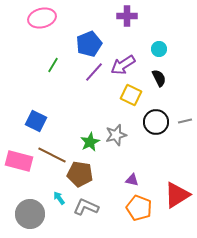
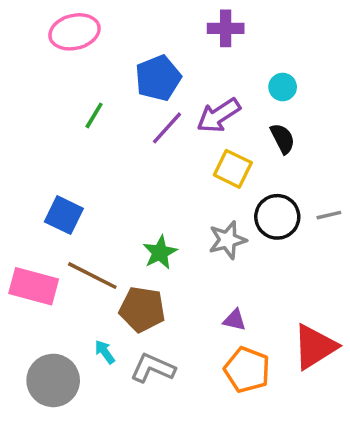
gray star: (116, 135) -> (227, 240), moved

